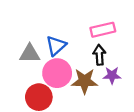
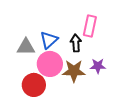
pink rectangle: (103, 30) -> (90, 26), turned -65
black arrow: (99, 55) -> (76, 43), moved

